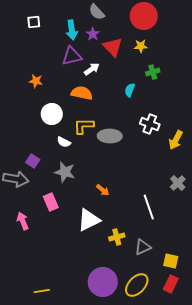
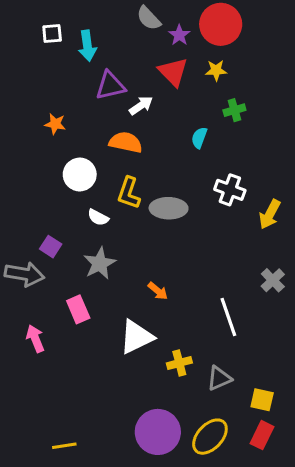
cyan arrow: (72, 30) -> (87, 46), moved
purple star: (93, 34) -> (179, 35), moved
yellow L-shape: (84, 126) -> (129, 193), turned -70
gray star: (65, 172) -> (100, 263), turned 30

